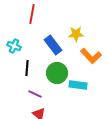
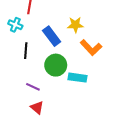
cyan cross: (14, 46) -> (15, 25), moved
black line: (27, 68) -> (26, 51), moved

